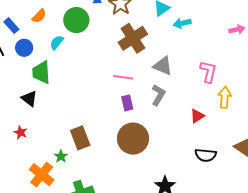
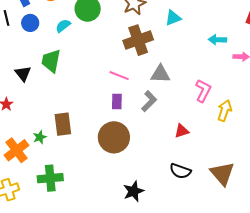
cyan arrow: (182, 23) -> (217, 40), moved
gray triangle: (163, 66) -> (160, 74), turned -35
green trapezoid: (41, 72) -> (51, 61), moved
yellow arrow: (225, 97) -> (225, 111), moved

